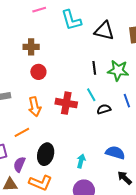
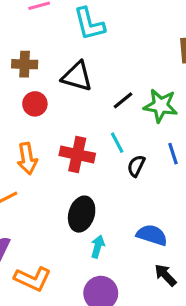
black triangle: (104, 31) -> (77, 76), moved
black line: (94, 68) -> (123, 100), turned 56
black semicircle: (104, 109) -> (136, 166), turned -48
black ellipse: (46, 154) -> (82, 214), moved

